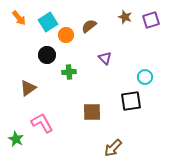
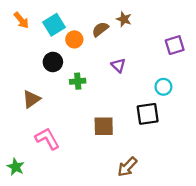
brown star: (125, 17) -> (124, 19), moved
purple square: (151, 20) -> (175, 45), moved
green star: (16, 139) -> (16, 167), moved

